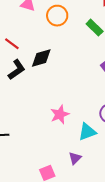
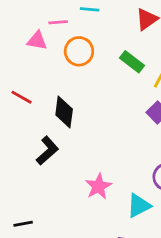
black diamond: (41, 58) -> (64, 112), turned -60
black L-shape: (17, 70) -> (47, 151), moved

